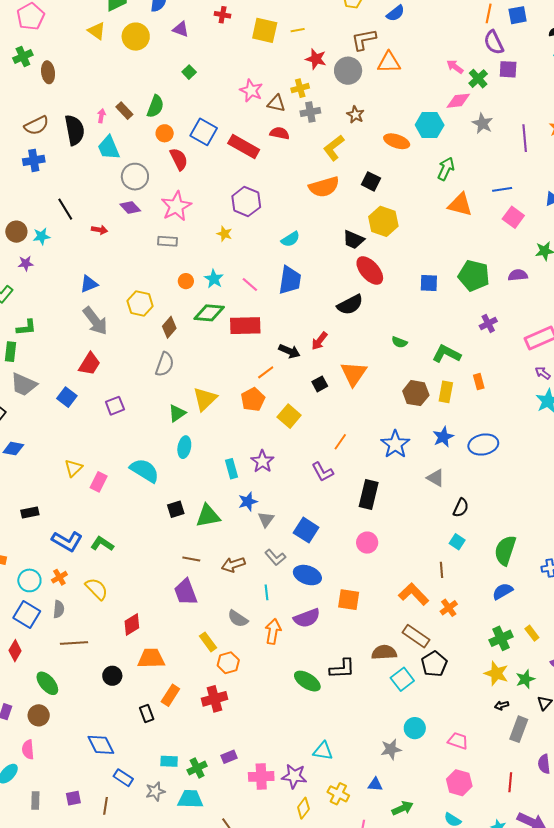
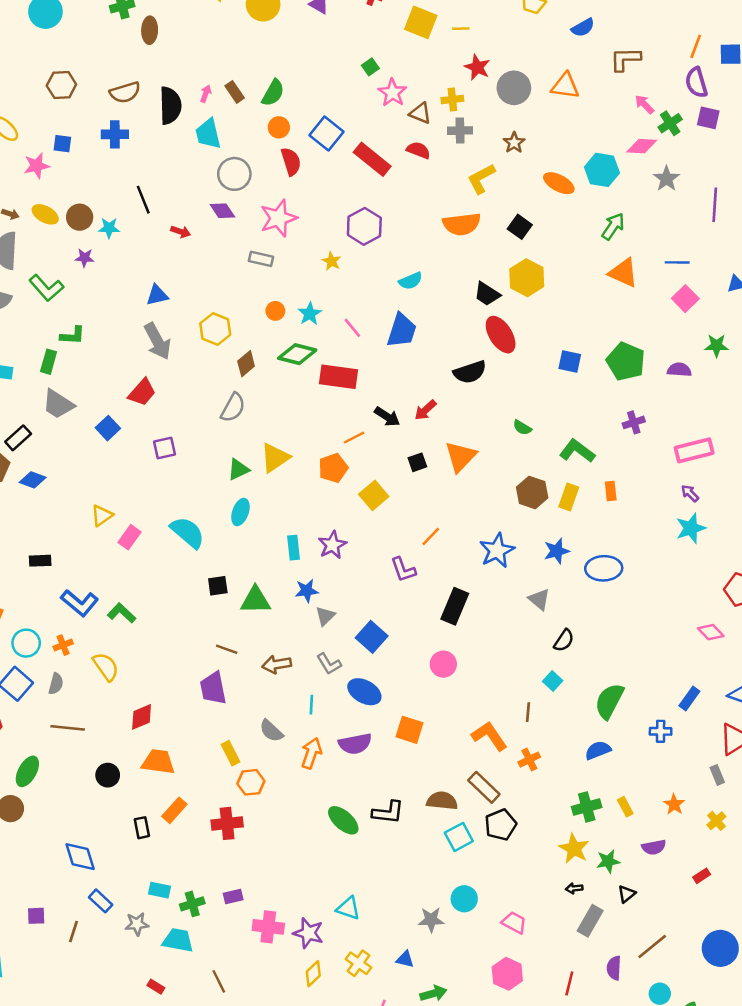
brown L-shape: (364, 40) -> (625, 59), moved
green square: (189, 72) -> (370, 67), moved
green ellipse: (47, 683) -> (27, 771), turned 60

